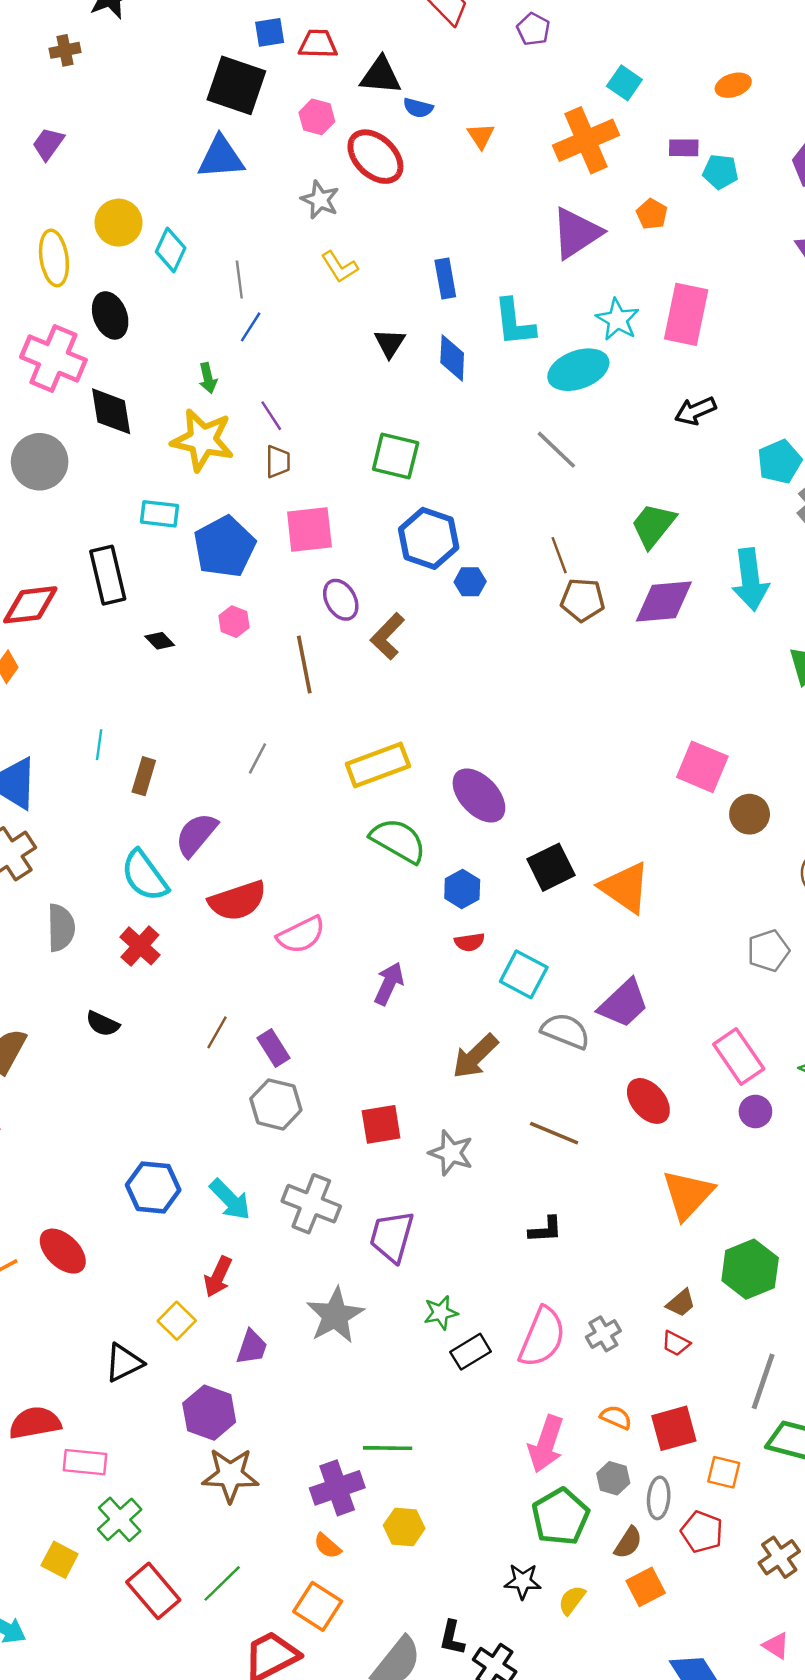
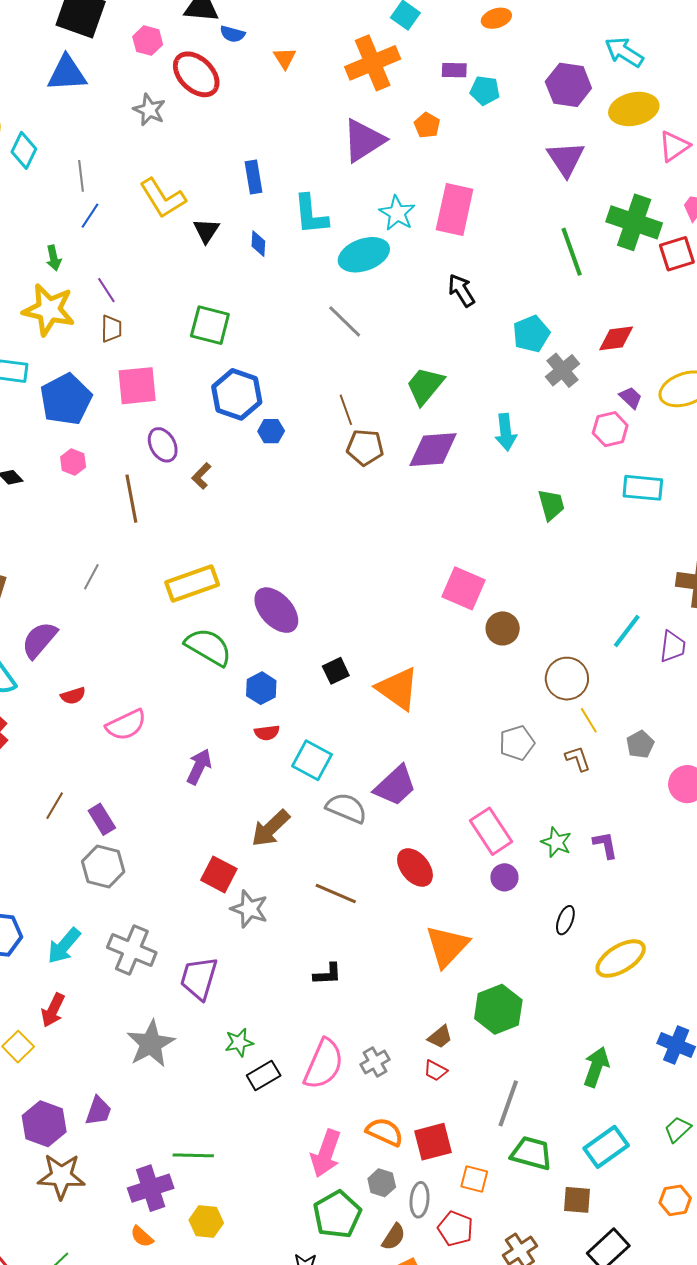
yellow L-shape: (340, 267) -> (163, 198), moved, size x1.5
blue diamond: (452, 358) -> (258, 244), size x0.7
black arrow: (695, 411) -> (461, 290), turned 80
cyan arrow: (750, 580) -> (506, 432), size x0.7
brown L-shape: (387, 636) -> (201, 476), size x0.7
black square: (551, 867) -> (336, 671), size x0.7
red semicircle: (237, 901) -> (73, 696), size x0.5
red square: (381, 1124) -> (219, 874), moved, turned 36
cyan arrow: (230, 1200) -> (64, 946), turned 84
purple trapezoid: (252, 1347) -> (98, 1111), moved
orange semicircle: (616, 1417) -> (385, 1132), size x1.4

